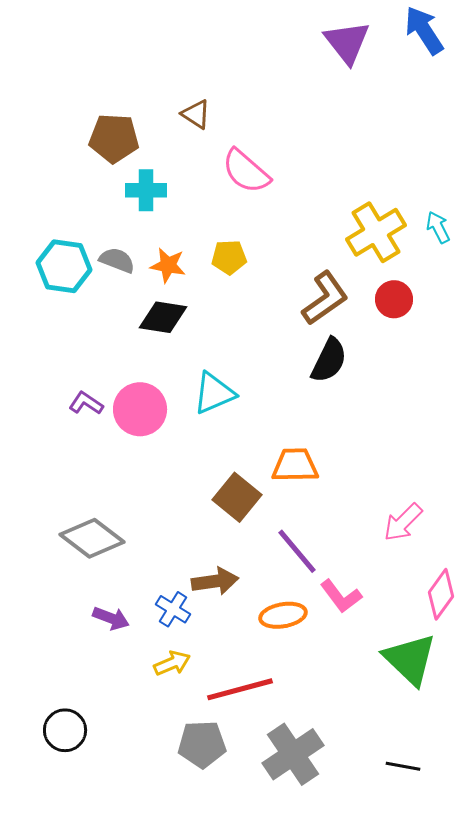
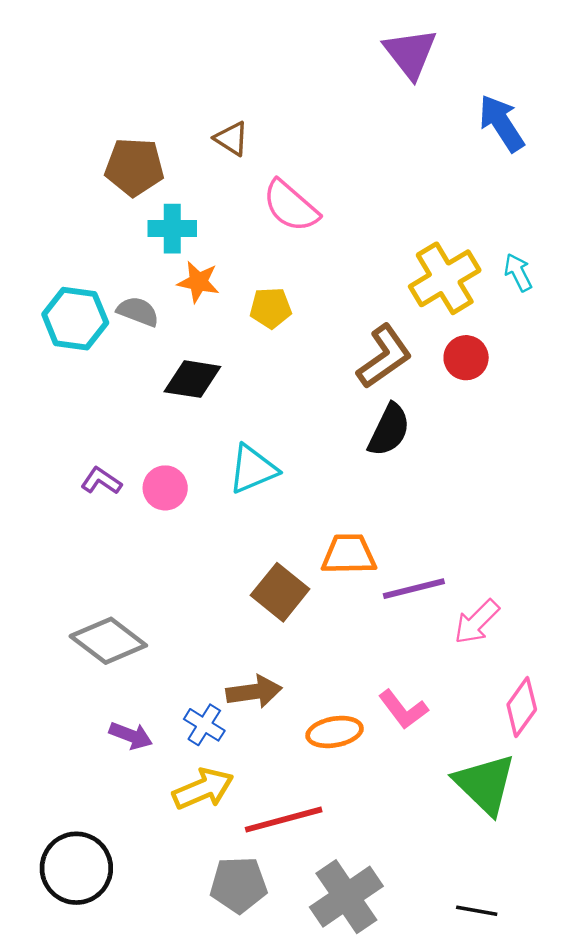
blue arrow: (424, 30) -> (502, 123), moved
orange star: (168, 265) -> (198, 282), moved
pink circle: (140, 409) -> (165, 488), size x0.7
purple line: (297, 551) -> (414, 589), moved, turned -64
yellow arrow: (172, 663) -> (203, 789), size x1.4
black circle: (65, 730) -> (76, 868), size x1.4

